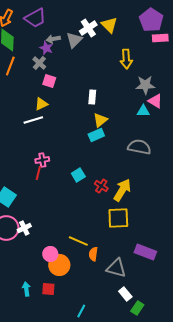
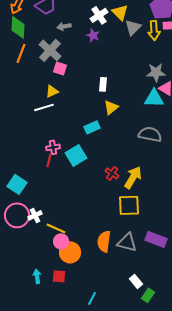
gray triangle: (74, 40) -> (133, 27), moved
purple star: (46, 48) -> (93, 35), moved
yellow arrow: (126, 59) -> (154, 30), moved
gray cross: (39, 63) -> (50, 50), size x1.6
cyan triangle: (143, 111) -> (154, 98), size x1.5
cyan rectangle: (96, 135) -> (92, 127), moved
cyan square: (78, 175) -> (76, 155), moved, size x1.5
yellow line: (78, 241) -> (56, 228), moved
orange semicircle: (93, 254) -> (104, 241), size x1.5
gray triangle: (116, 268) -> (127, 242), moved

